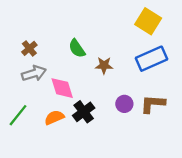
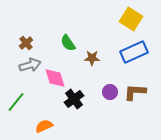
orange semicircle: (54, 117) -> (44, 126), moved

